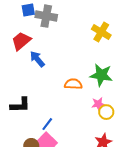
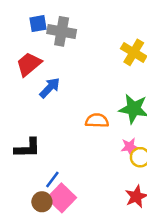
blue arrow: (37, 59) -> (50, 88), turned 84
blue line: (47, 124) -> (52, 179), moved

